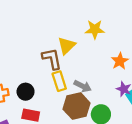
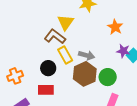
brown L-shape: (52, 59) -> (55, 36), turned -30
black circle: (26, 92) -> (48, 68), moved

